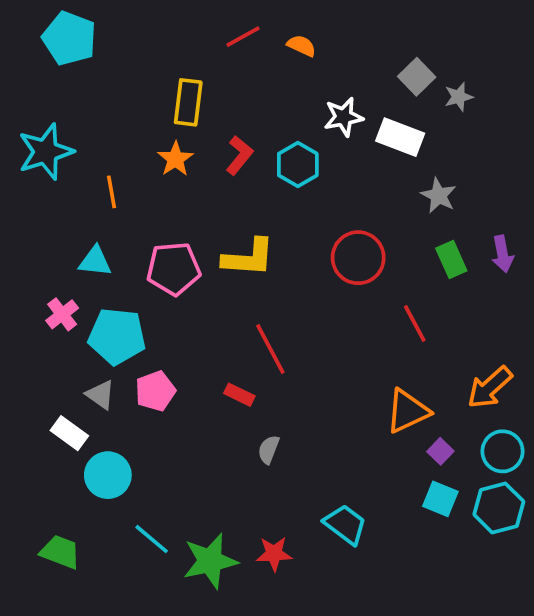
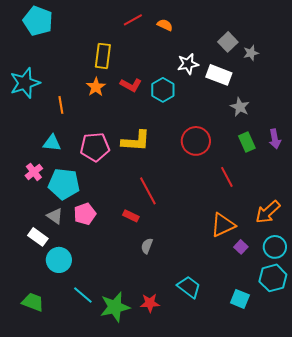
red L-shape: (239, 155) -> (131, 85), turned 80
cyan square: (440, 499) -> (240, 299), moved

